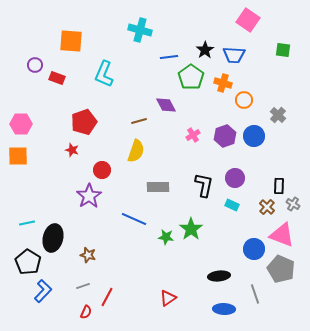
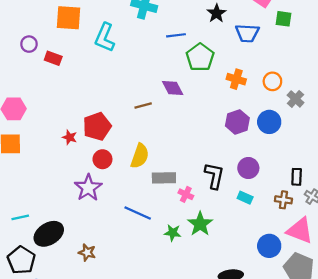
black star: (205, 50) -> (217, 13), moved
green square: (283, 50) -> (283, 19), moved
cyan L-shape: (104, 74) -> (105, 37), moved
orange cross: (223, 83) -> (236, 79), moved
orange circle: (244, 100) -> (272, 81), moved
red pentagon: (84, 122) -> (97, 126), moved
pink cross: (193, 135) -> (186, 194), moved, turned -32
yellow semicircle: (136, 151) -> (140, 156), moved
brown cross: (267, 207) -> (283, 200), turned -35
black ellipse: (53, 238) -> (49, 234), turned 44

